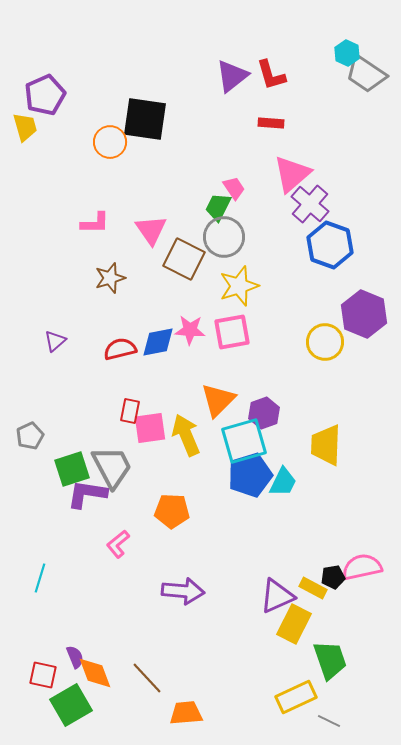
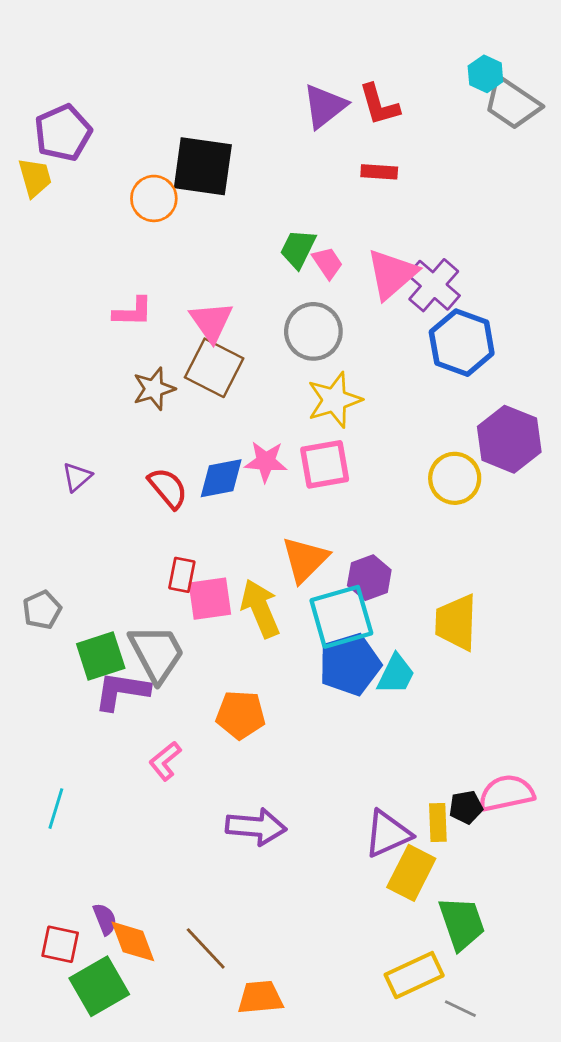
pink triangle: (292, 174) -> (392, 274), moved
green trapezoid: (218, 207) -> (298, 249), moved
brown square: (184, 259) -> (214, 368), moved
red semicircle: (120, 349) -> (168, 488), turned 64
yellow rectangle: (313, 588) -> (438, 823), turned 60

